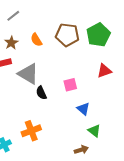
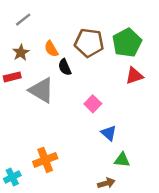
red triangle: (104, 71) -> (134, 76), moved
pink square: (70, 85) -> (93, 104), turned -32
black semicircle: (41, 93) -> (65, 67), moved
green triangle: (94, 131) -> (122, 160), turned -32

